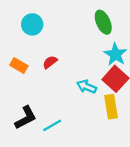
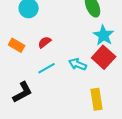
yellow rectangle: (111, 107) -> (97, 99), moved
cyan line: (52, 125) -> (47, 68), moved

